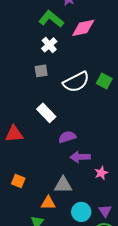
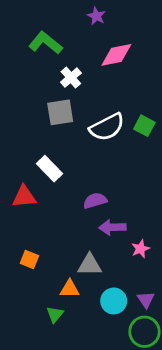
green L-shape: (51, 19) -> (45, 43), moved
gray square: (41, 71) -> (60, 112), size x1.5
white rectangle: (46, 113) -> (49, 169), moved

